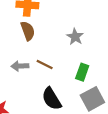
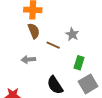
brown line: (45, 64) -> (53, 45), moved

